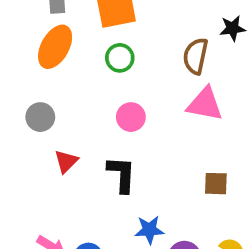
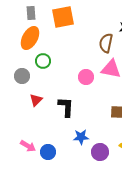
green circle: (120, 58) -> (43, 61), moved
pink circle: (131, 117) -> (86, 77), moved

